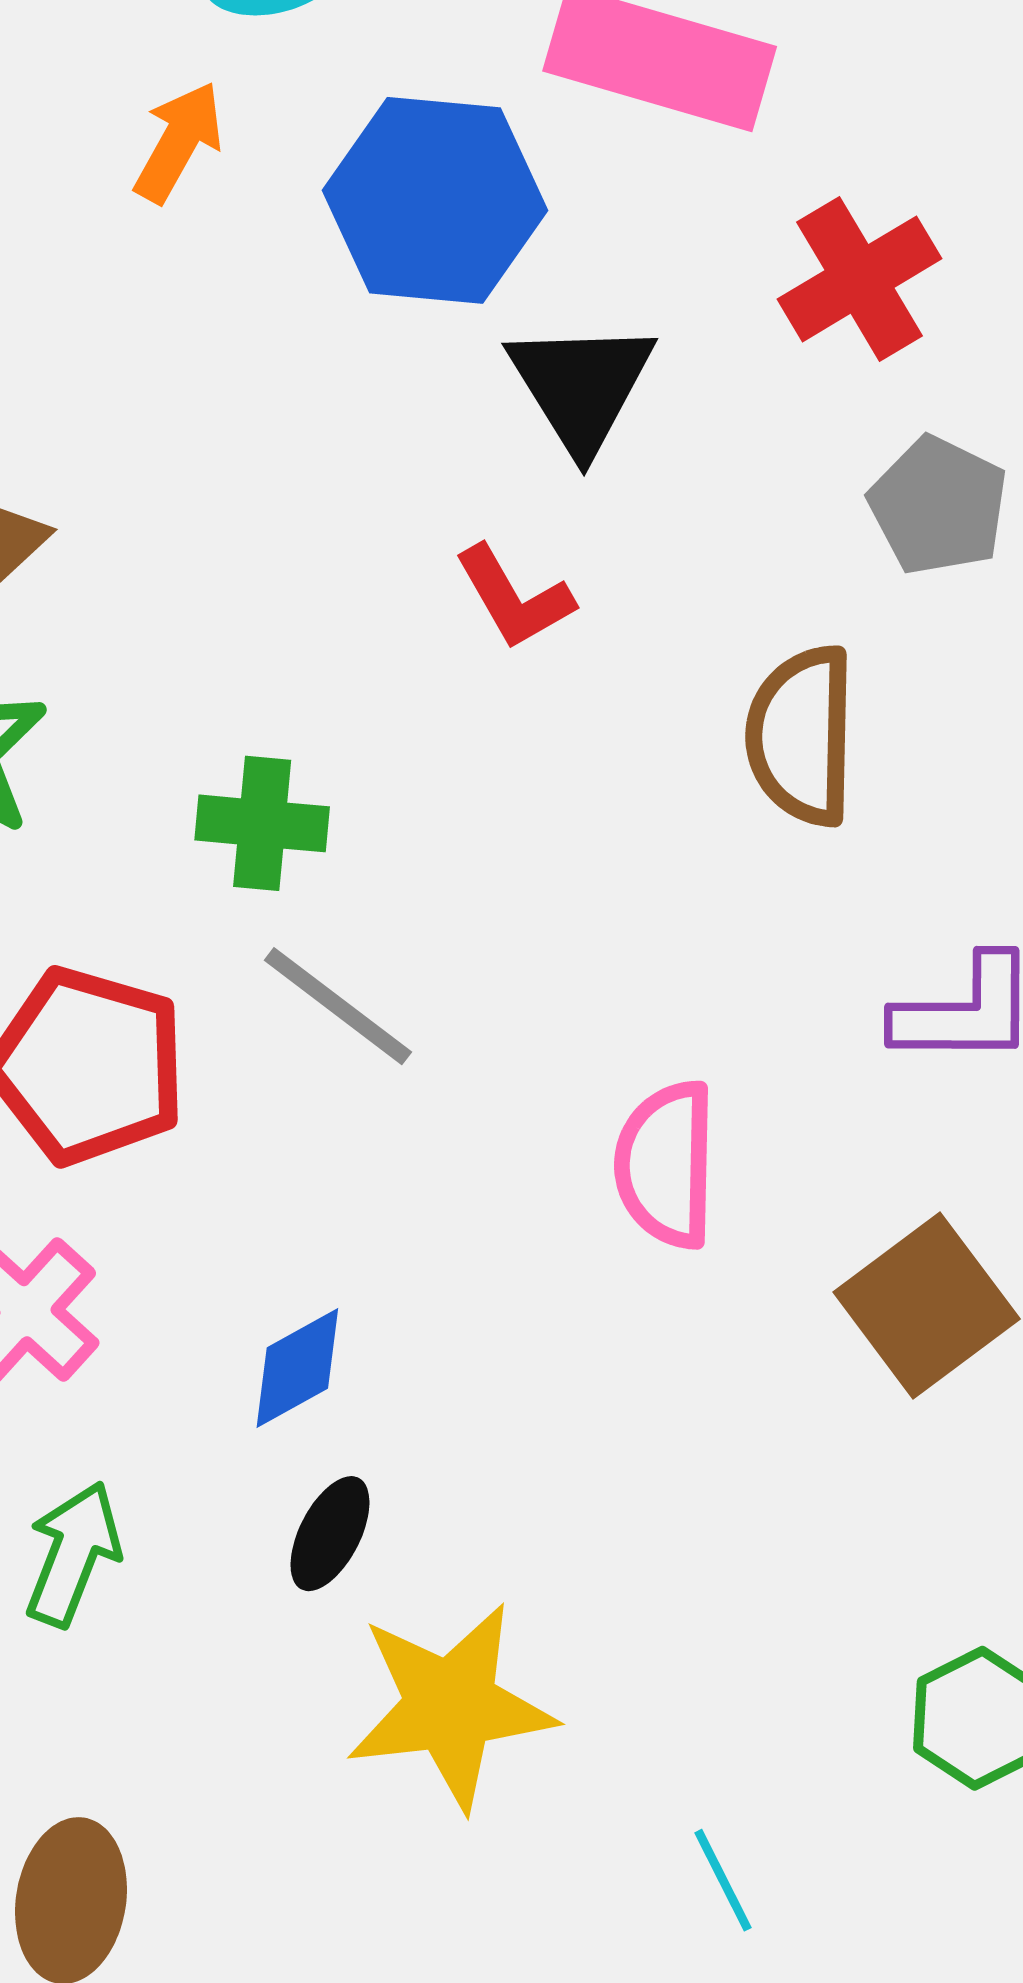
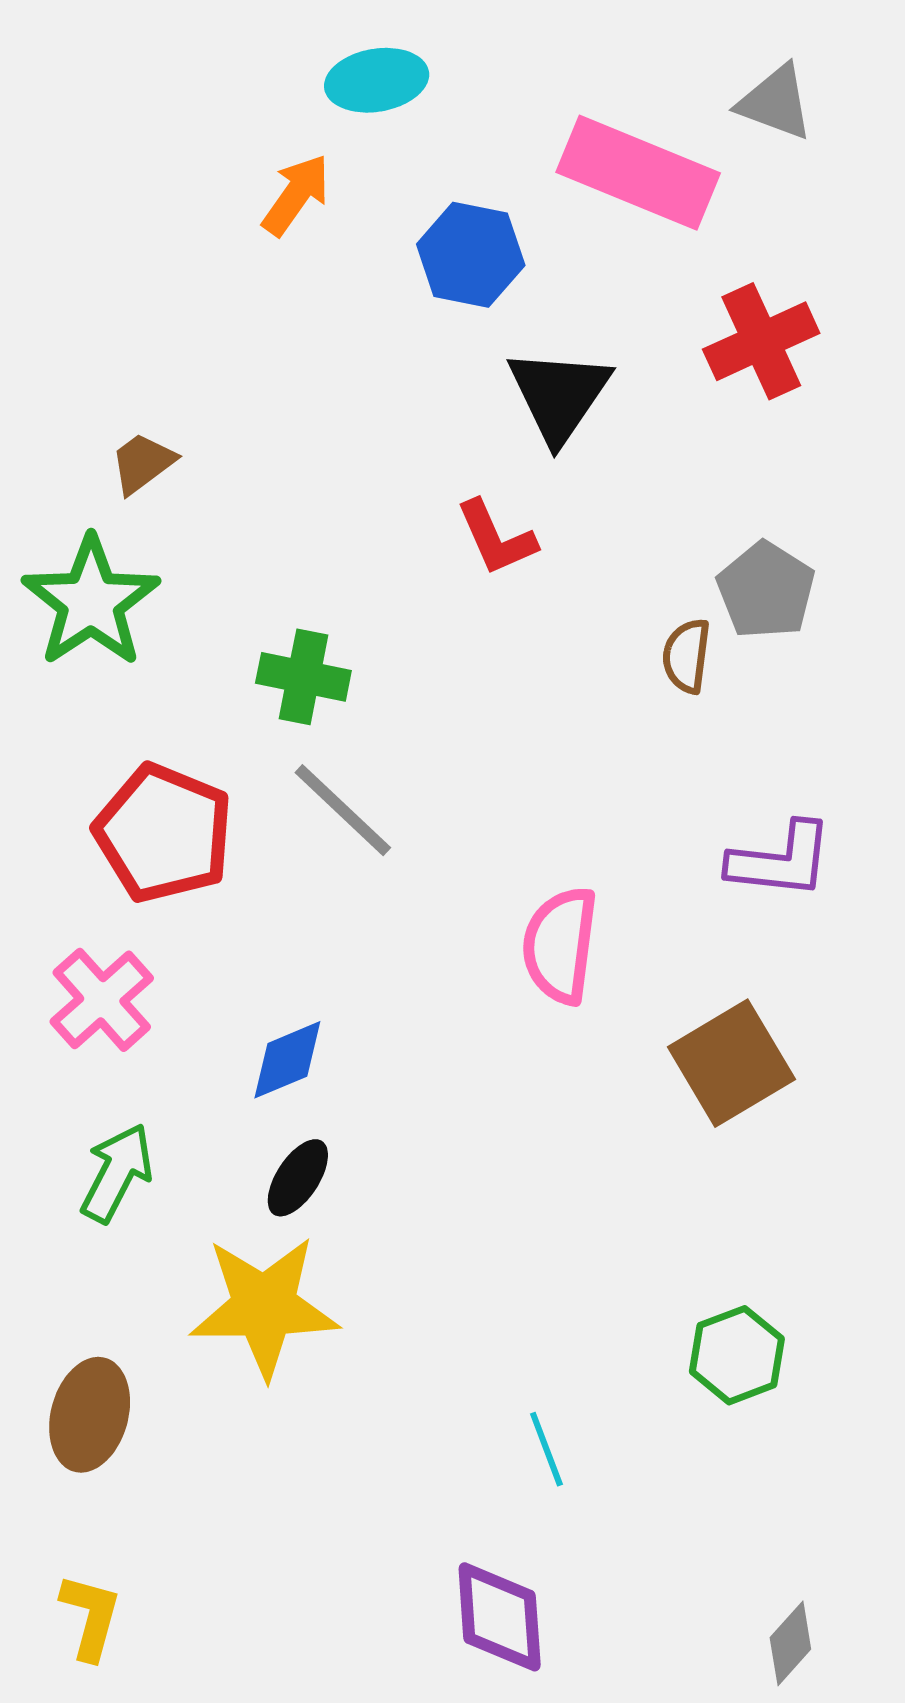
blue hexagon: (435, 200) -> (471, 255), size x0.7
gray pentagon: (938, 506) -> (766, 590), moved
brown semicircle: (801, 736) -> (687, 656), size x0.6
yellow star: (451, 1706) -> (264, 1307), moved

